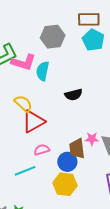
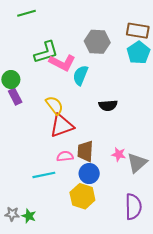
brown trapezoid: (77, 149) -> (85, 151), moved

